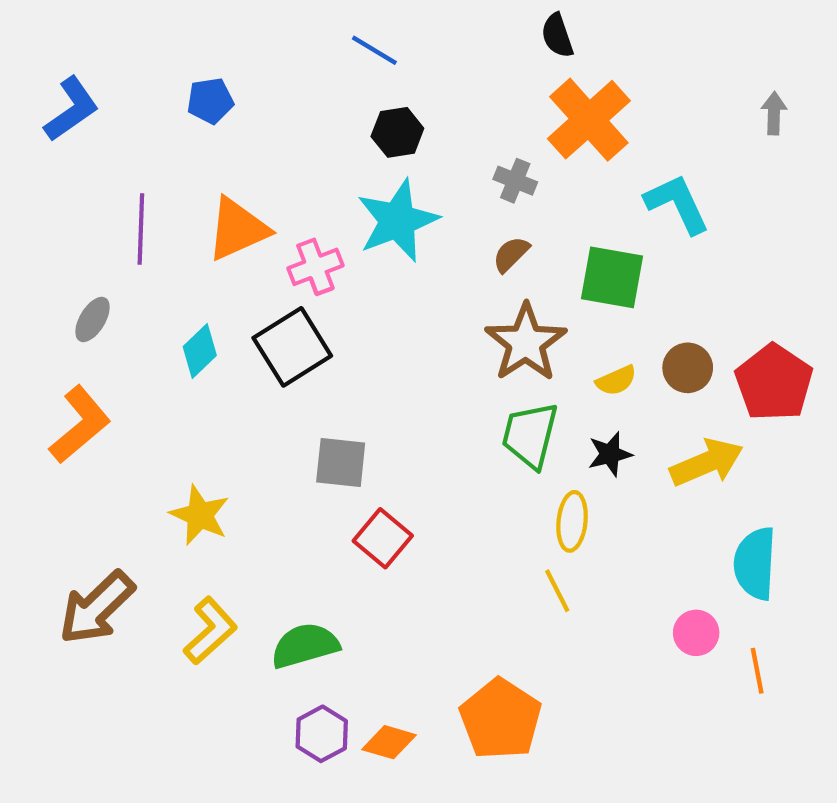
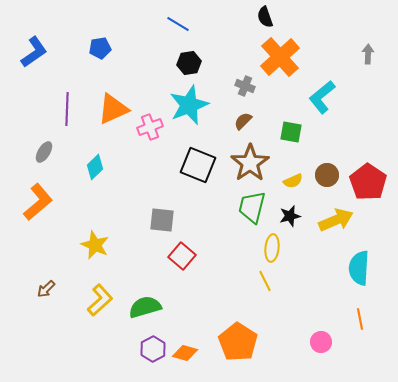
cyan L-shape: (677, 204) -> (322, 97), turned -104
green square: (612, 277) -> (291, 132), size x0.7
black square: (292, 347) -> (198, 165), moved, turned -36
brown arrow: (97, 608) -> (46, 289), size x0.5
pink circle: (696, 633) -> (321, 342), moved

